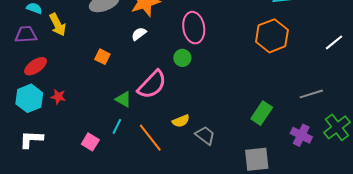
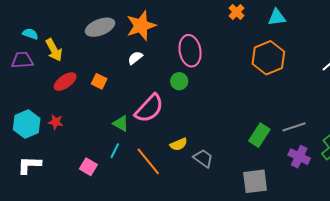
red ellipse: (36, 66) -> (65, 82), moved
gray line: (311, 94) -> (294, 127), moved

